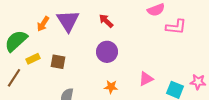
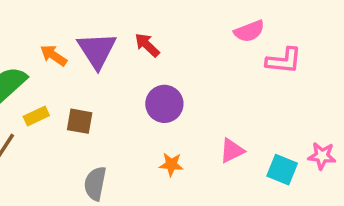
red arrow: (106, 21) -> (147, 45), moved
orange arrow: (43, 24) -> (54, 55), turned 91

